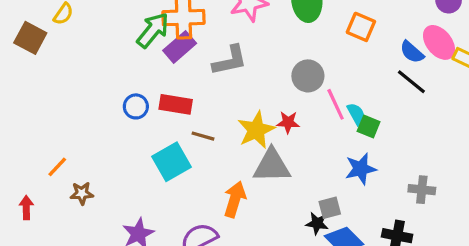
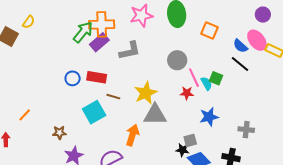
red star: (288, 122) -> (187, 93), moved
green square: (369, 126) -> (216, 78), moved
brown star: (82, 193) -> (59, 133), moved

